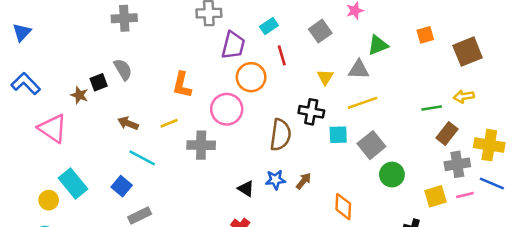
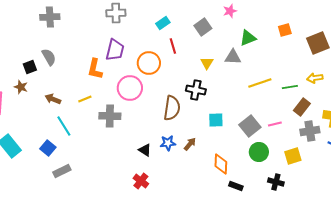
purple trapezoid: (233, 45) -> (115, 50), moved
brown star: (79, 95) -> (21, 87), moved
yellow line: (362, 103) -> (260, 83), moved
cyan square: (338, 135) -> (216, 120), moved
gray square: (371, 145) -> (250, 126), moved
cyan line: (142, 158) -> (64, 126), turned 30
green circle: (392, 175) -> (259, 152), moved
pink line: (465, 195) -> (275, 124), moved

